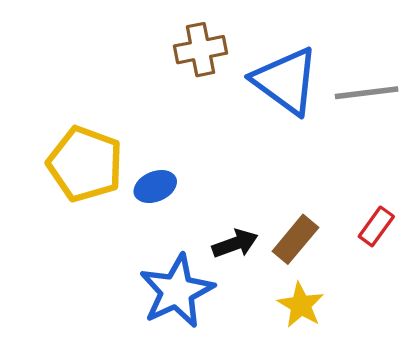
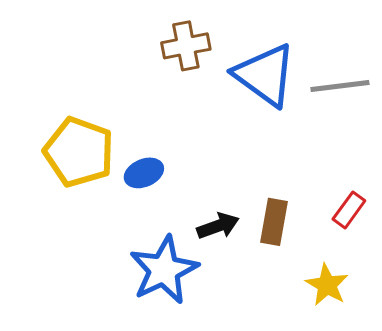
brown rectangle: (295, 239) -> (274, 222), turned -30
yellow star: (301, 305) -> (327, 285), moved

